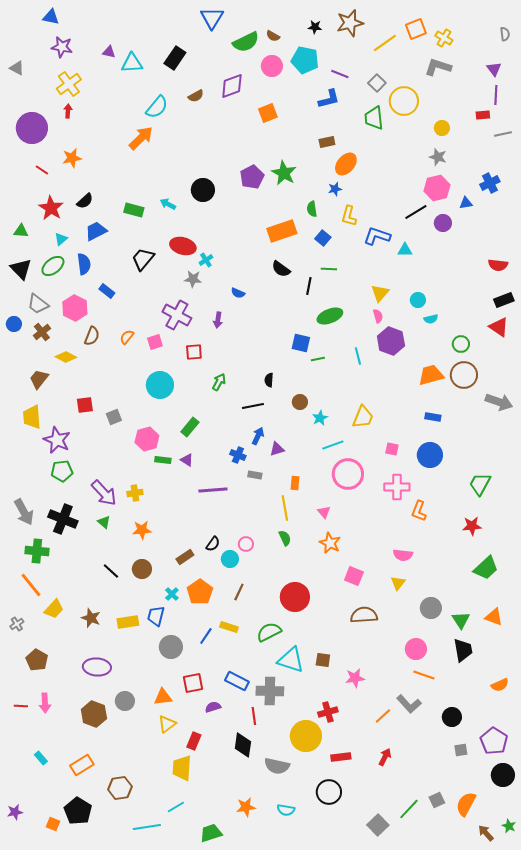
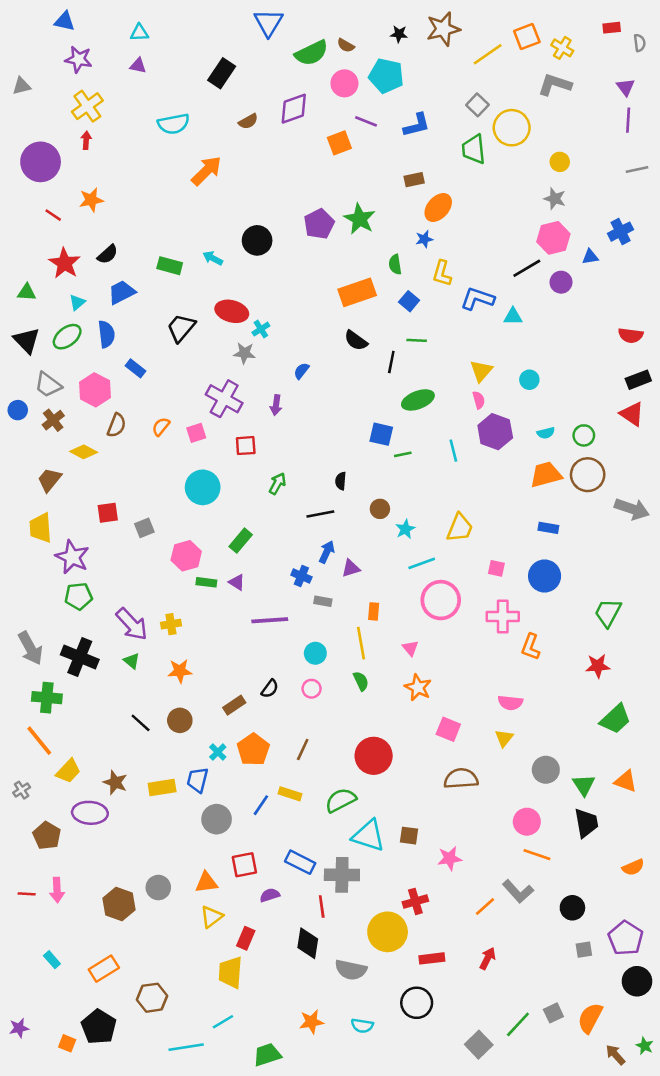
cyan triangle: (132, 63) -> (139, 33), moved, size x0.7
gray triangle: (17, 68) -> (22, 86), turned -42
purple line: (340, 74) -> (366, 121), moved
cyan semicircle: (157, 107) -> (173, 124), moved, turned 40
red rectangle: (483, 115) -> (612, 28), moved
orange arrow: (141, 138) -> (206, 171), moved
blue semicircle: (238, 293) -> (301, 371), turned 104
cyan semicircle: (431, 319) -> (546, 433), moved
cyan circle: (230, 559) -> (315, 653), moved
purple ellipse: (97, 667) -> (90, 813), moved

